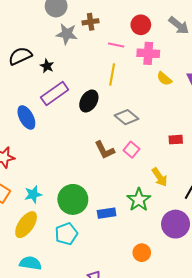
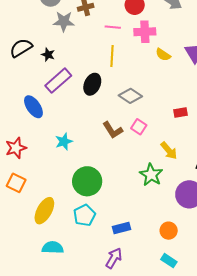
cyan star: (33, 194) -> (64, 141), moved
blue rectangle: (107, 213) -> (122, 228), moved
orange circle: (142, 253) -> (169, 231), moved

